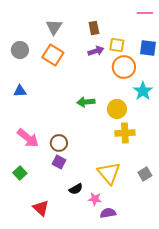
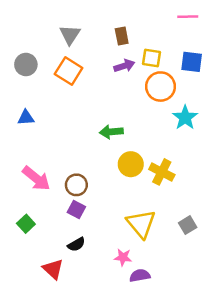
yellow circle: (117, 109) -> (131, 164), moved
yellow cross: (125, 133) -> (162, 172), turned 30
black semicircle: (76, 189) -> (76, 244), moved

